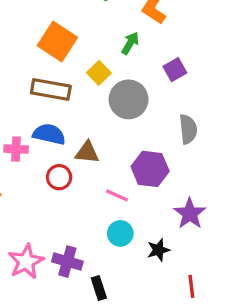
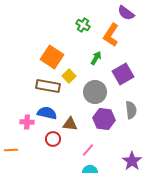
purple square: (175, 70) -> (123, 74), size x1.5
yellow square: (99, 73) -> (69, 76), moved
purple hexagon: (150, 169) -> (104, 119), moved
pink line: (117, 195) -> (88, 150), turned -72

